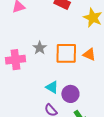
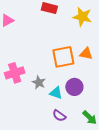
gray star: (40, 48) -> (39, 83), moved
purple circle: (70, 94) -> (74, 87), moved

